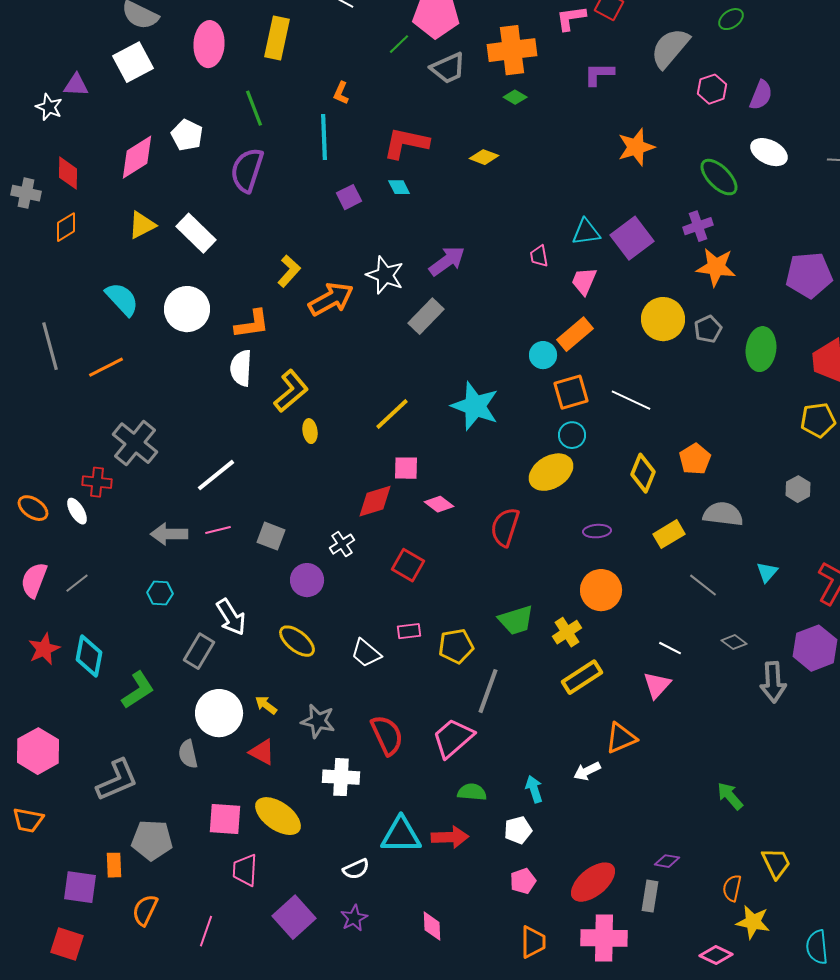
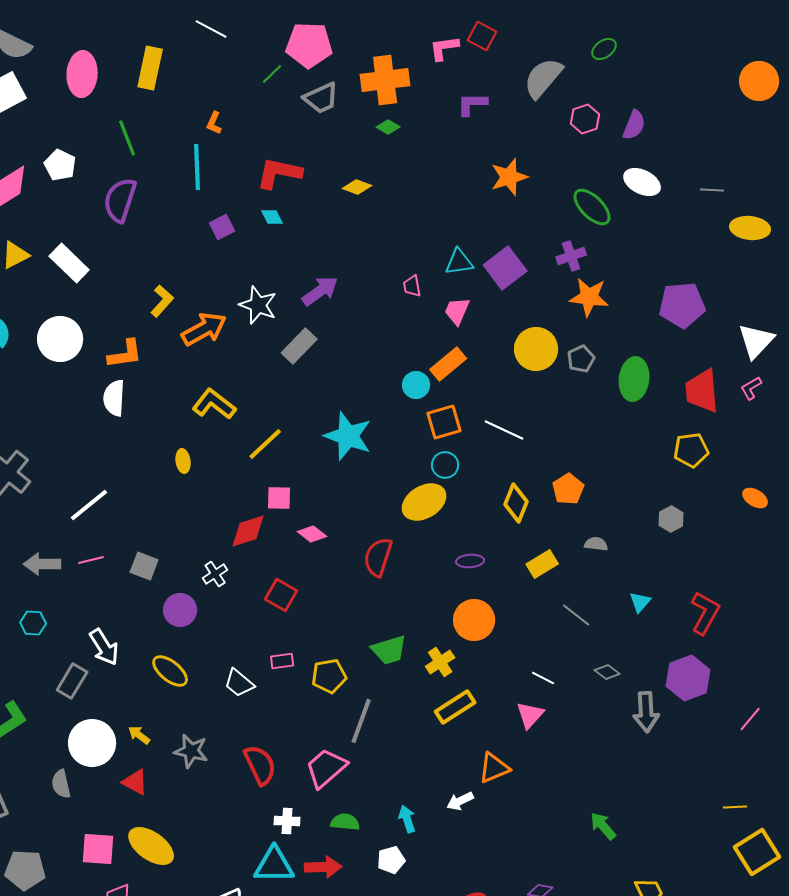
yellow L-shape: (291, 391) -> (214, 404), moved, turned -102
gray semicircle: (723, 514) -> (596, 544), size x0.6
white cross: (341, 777) -> (287, 821), moved, size x0.7

